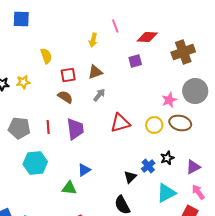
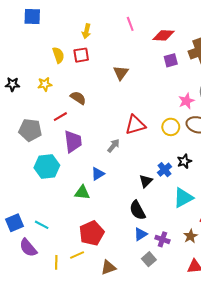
yellow arrow: (93, 40) -> (86, 31), moved
purple square: (135, 61) -> (171, 60), moved
brown triangle: (95, 72) -> (121, 73), moved, turned -35
red square: (68, 75) -> (81, 55), moved
yellow star: (23, 82) -> (45, 84), moved
gray arrow: (99, 95) -> (113, 146), moved
red line: (48, 127) -> (60, 117), moved, turned 64
purple trapezoid: (75, 129) -> (73, 142), moved

